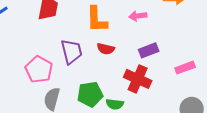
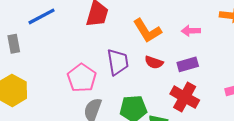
orange L-shape: (97, 19) -> (147, 31), turned -36
purple rectangle: (149, 50) -> (188, 64), moved

